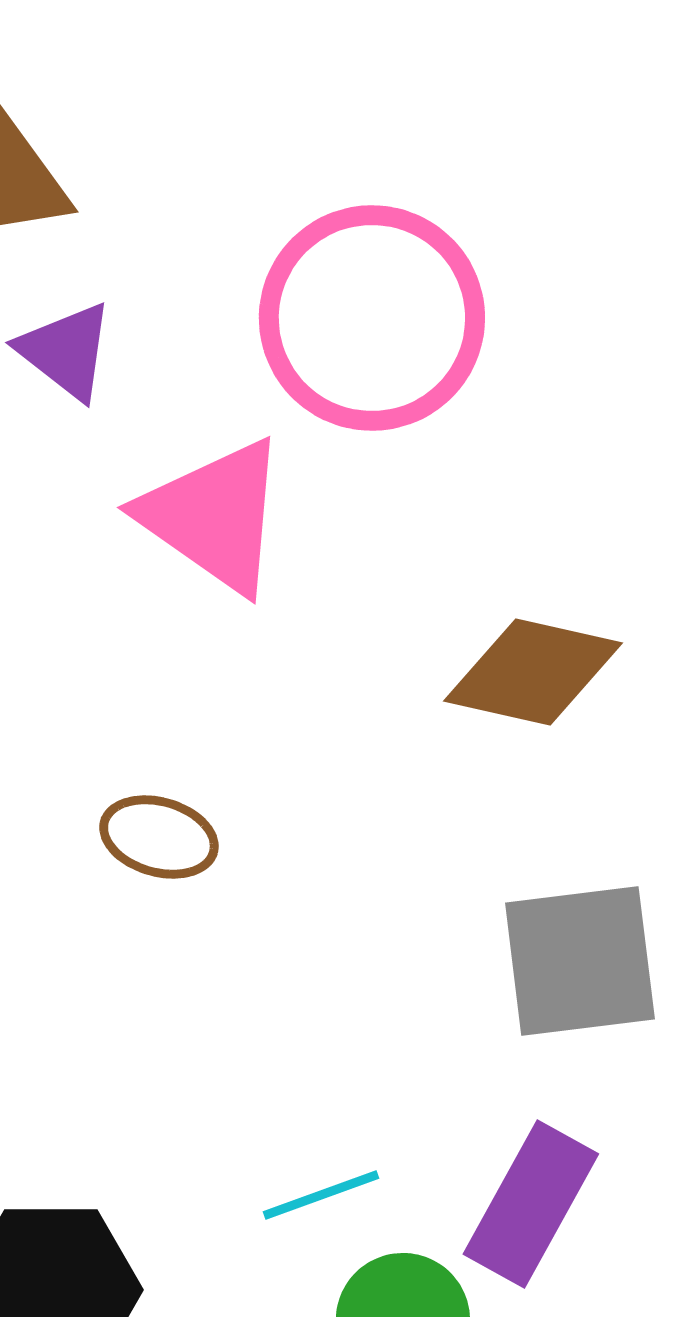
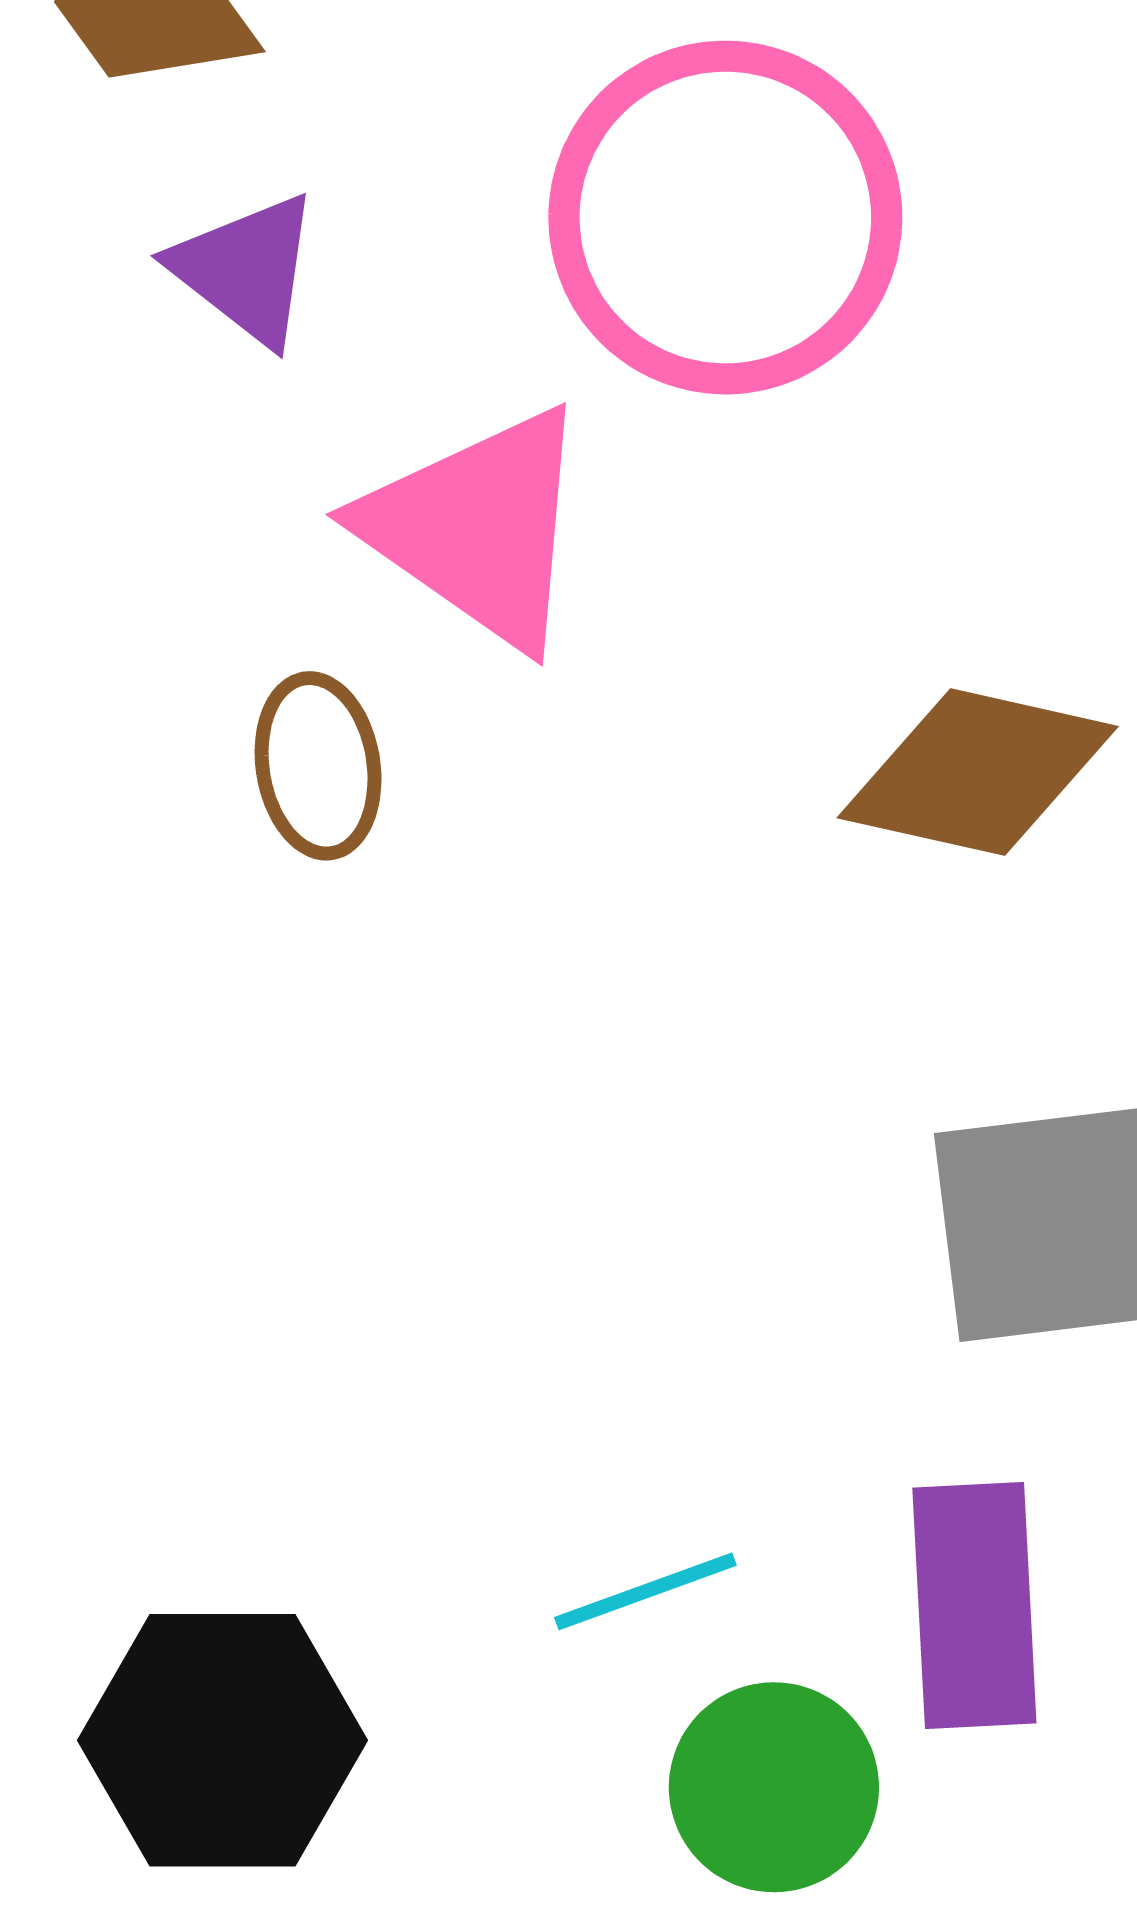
brown ellipse: (159, 837) -> (318, 766), moved, turned 65
purple rectangle: (531, 1204) -> (974, 1606), turned -32

